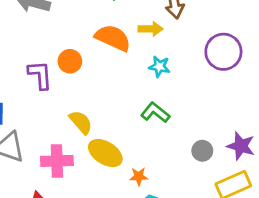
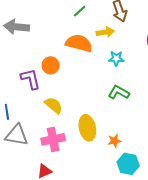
yellow semicircle: (81, 122) -> (54, 105), moved
yellow ellipse: (105, 153) -> (87, 128), turned 55

